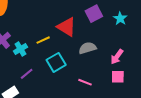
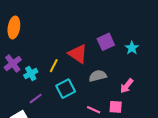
yellow line: (43, 40) -> (54, 66), turned -40
pink square: (118, 77) -> (116, 107), moved

